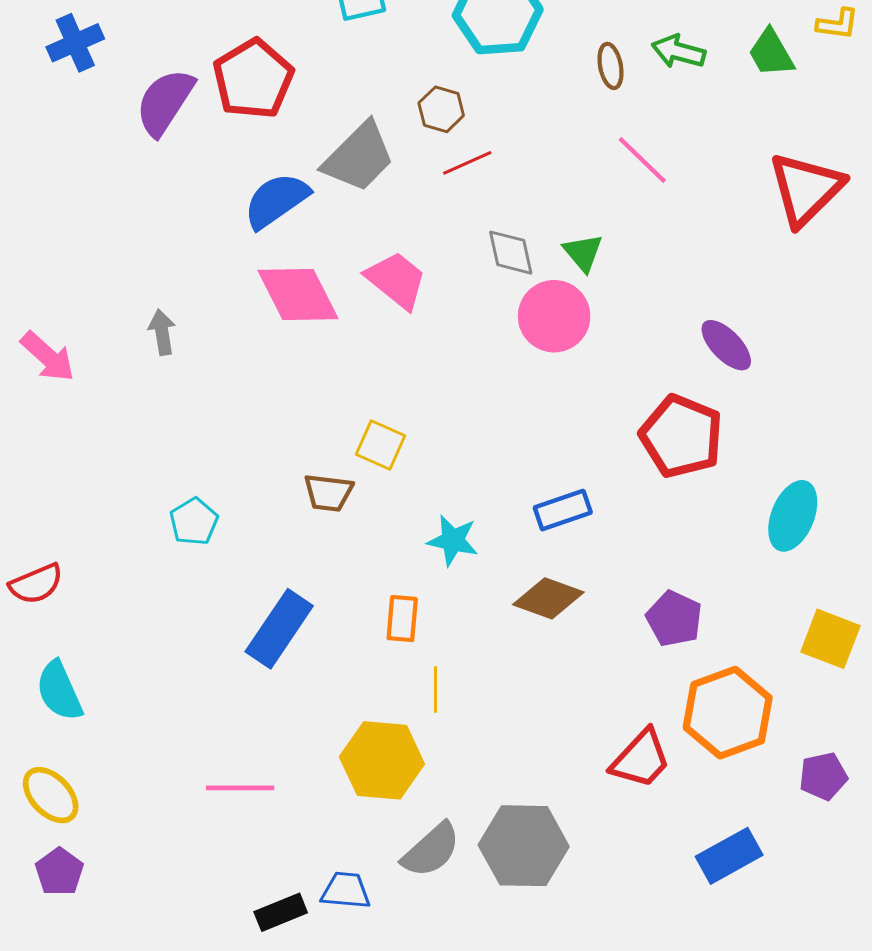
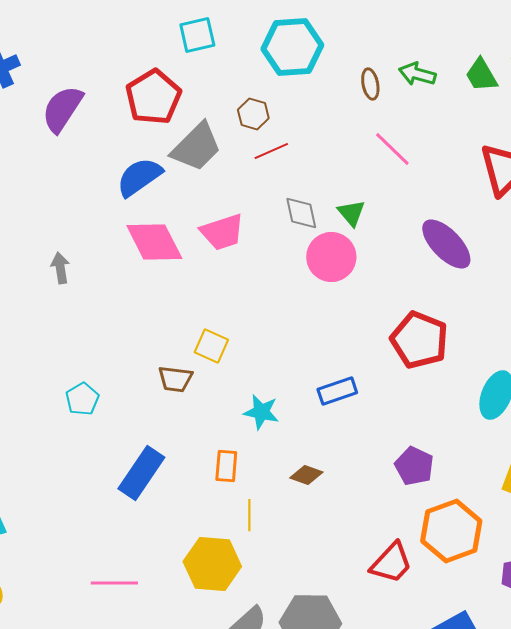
red pentagon: (253, 79) -> (153, 97), moved
pink trapezoid: (396, 280) -> (222, 232), turned 123
purple ellipse: (726, 345) -> (446, 244), moved, size x1.4
brown diamond: (548, 598) -> (306, 475), moved, size x0.7

